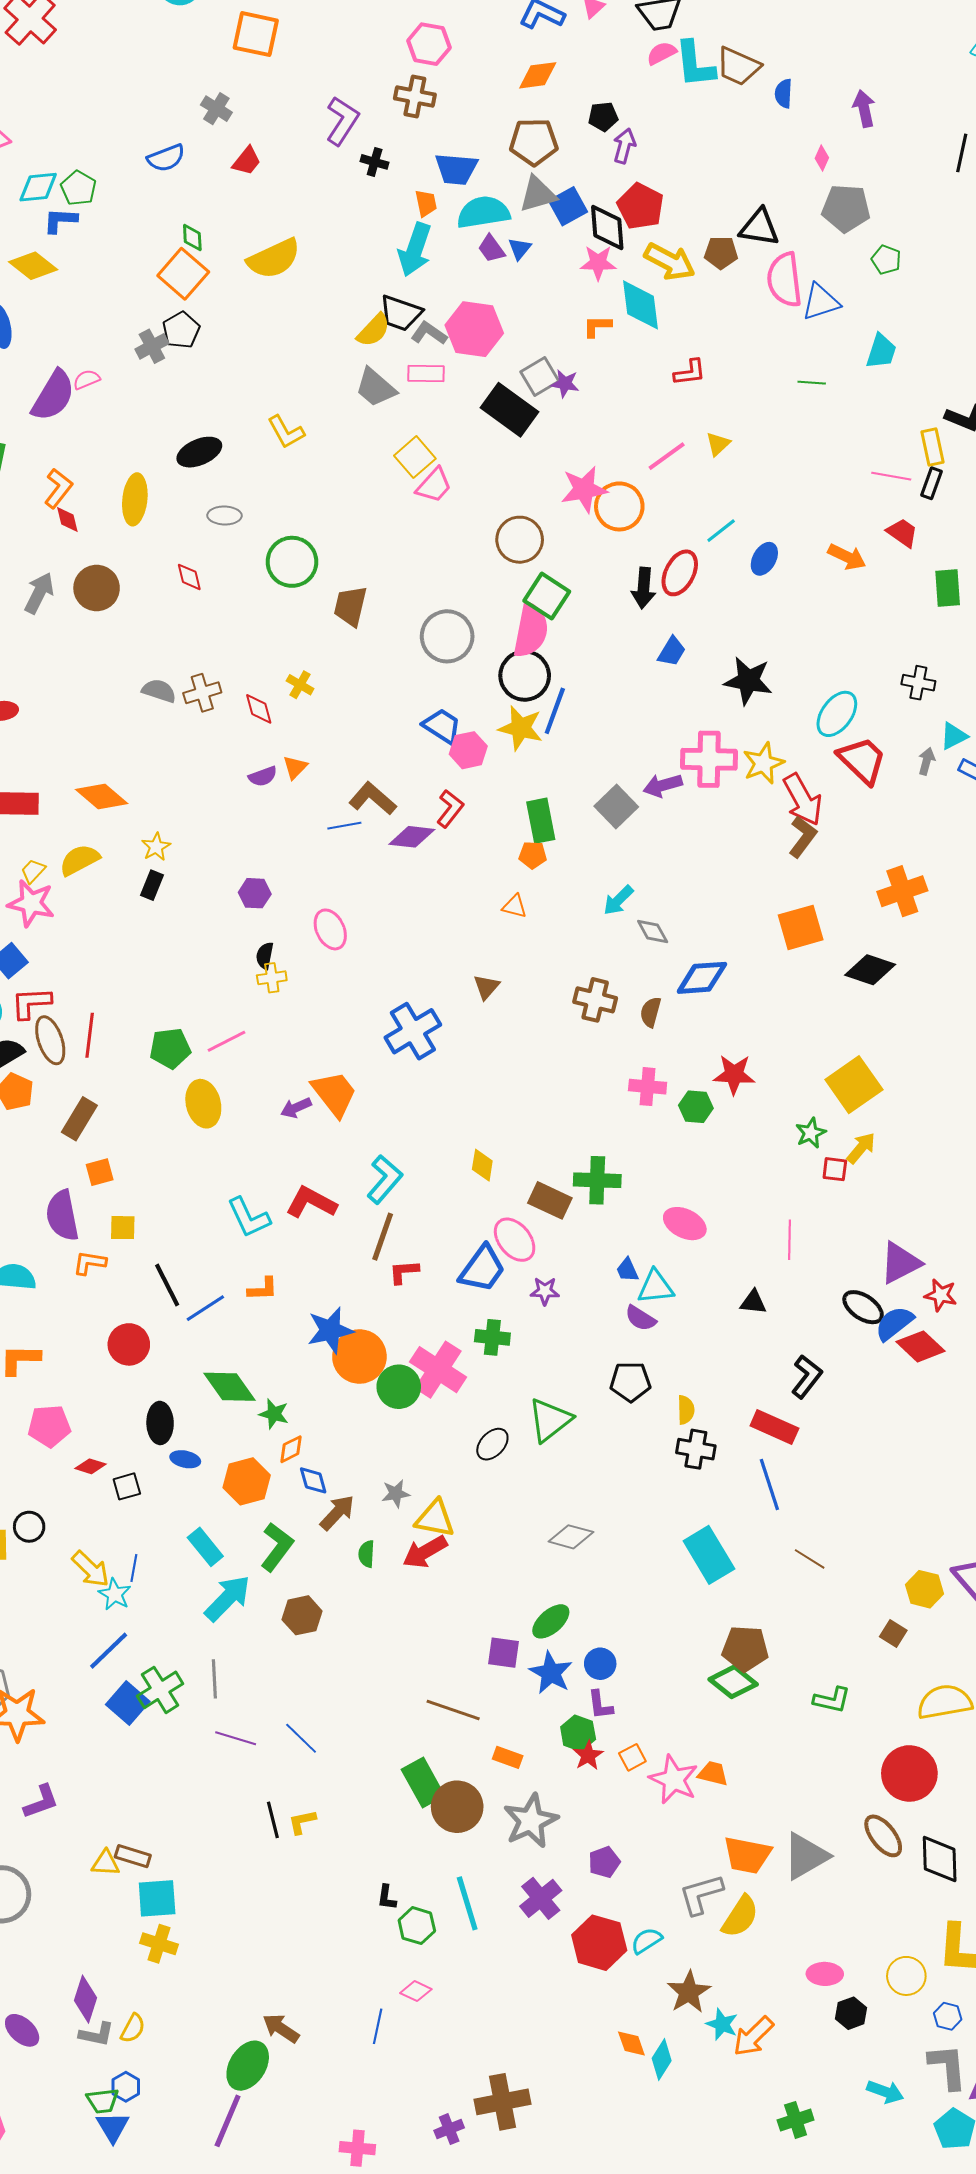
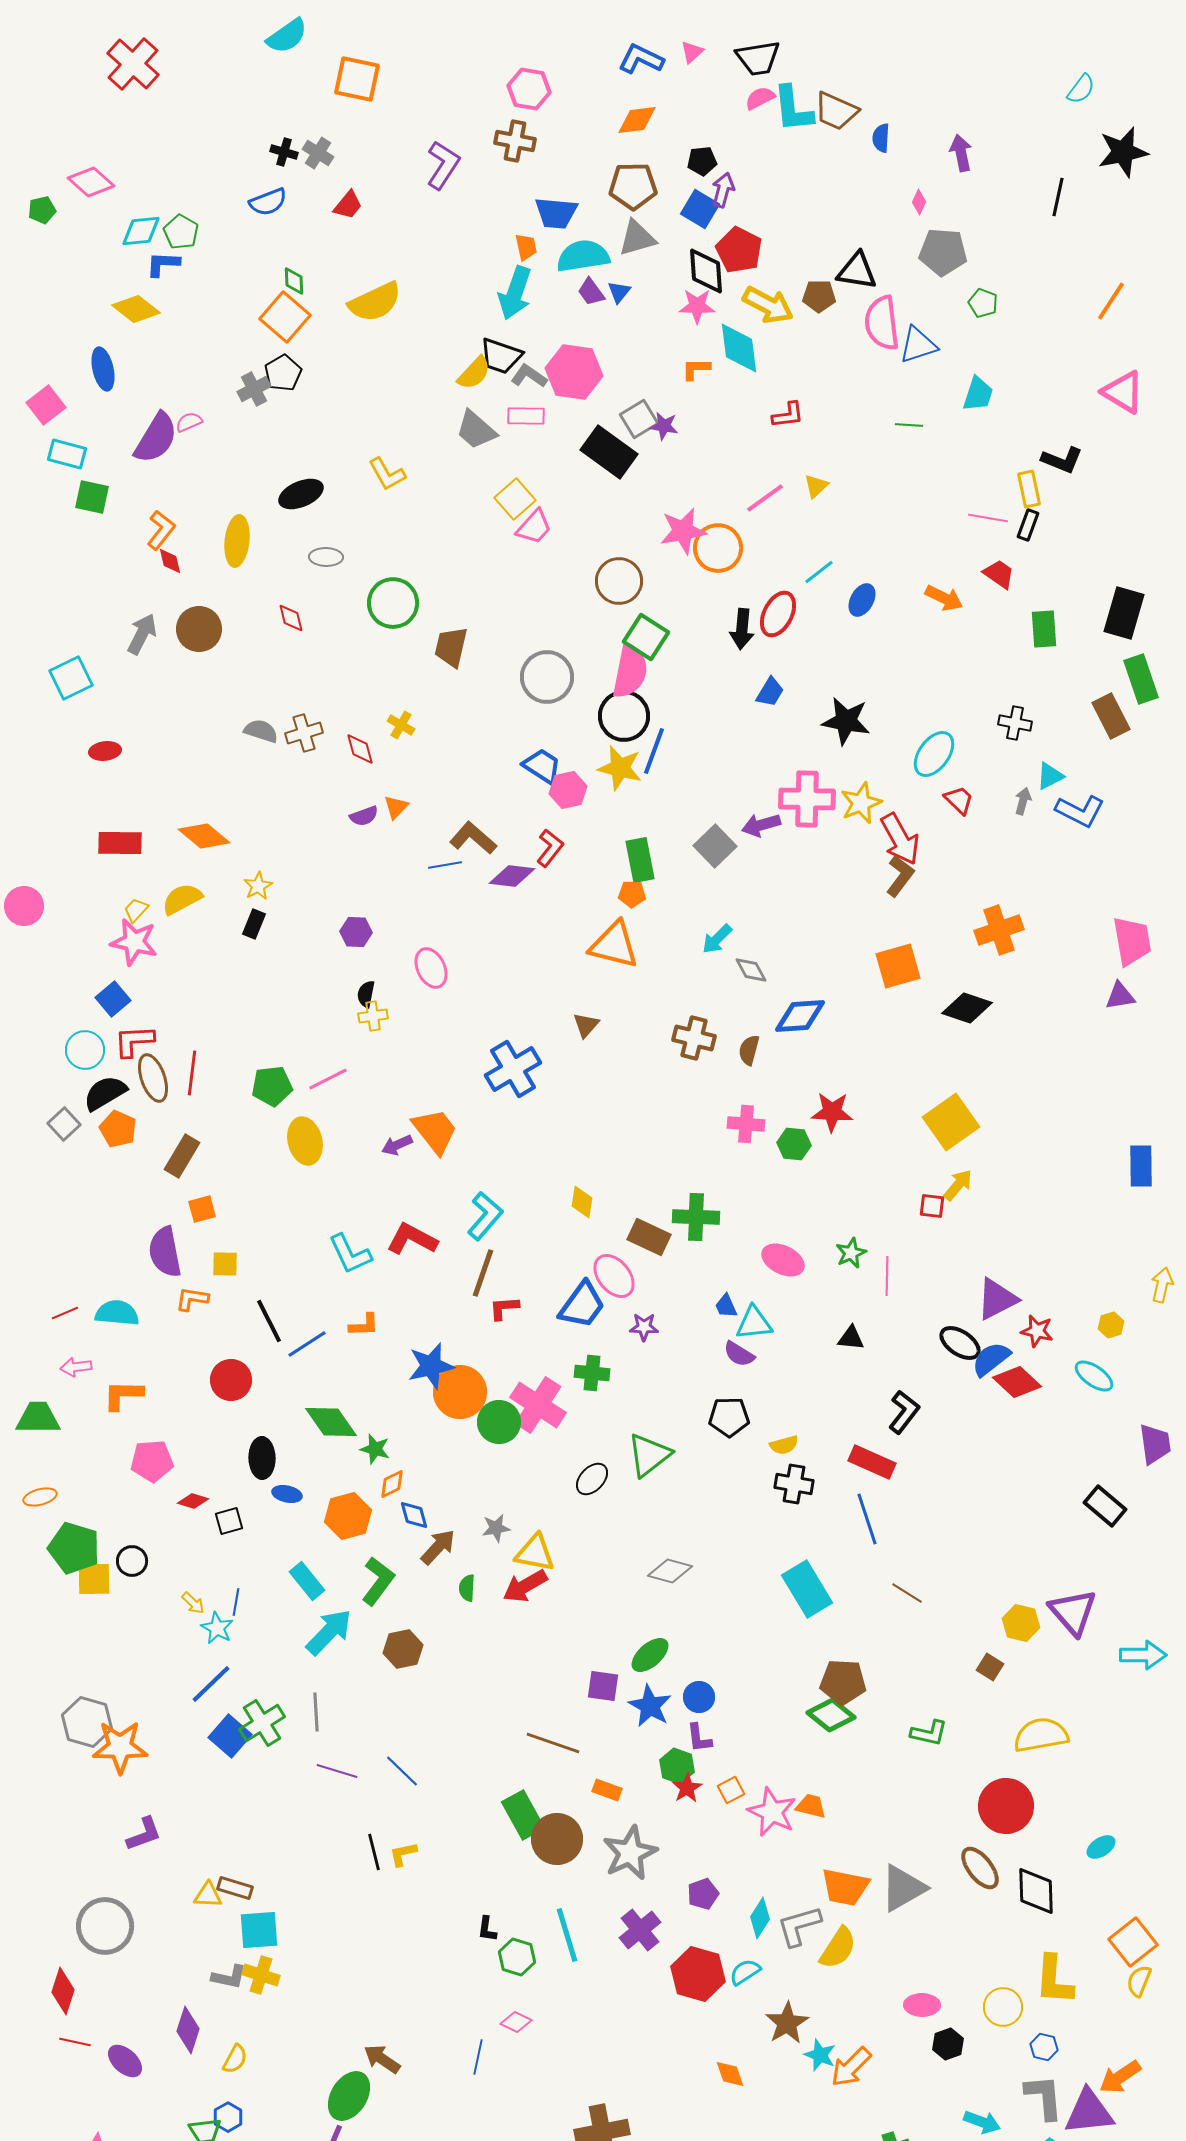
black cross: (375, 162) -> (284, 152), moved
blue square: (568, 206) -> (700, 209), moved, turned -30
red trapezoid: (862, 760) -> (959, 800), size x0.6
orange triangle: (515, 906) -> (614, 945), size x2.0
green star: (811, 1133) -> (851, 1253), moved
yellow semicircle: (686, 1410) -> (784, 1445), turned 76
yellow arrow: (91, 1569) -> (193, 1603), size x0.6
gray L-shape: (97, 2034) -> (229, 1977), moved
cyan diamond: (662, 2060) -> (760, 1918), moved

